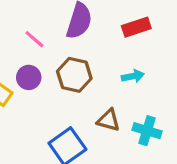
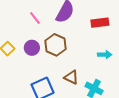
cyan arrow: (133, 76) -> (105, 55), moved
purple circle: (29, 77) -> (32, 48), moved

